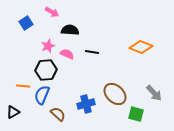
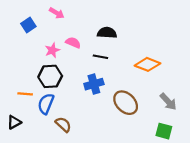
black semicircle: (70, 30) -> (107, 33), moved
orange diamond: (141, 47) -> (147, 64), moved
pink semicircle: (67, 54) -> (73, 43), moved
blue cross: (86, 104) -> (94, 84), moved
green square: (136, 114) -> (164, 131), moved

